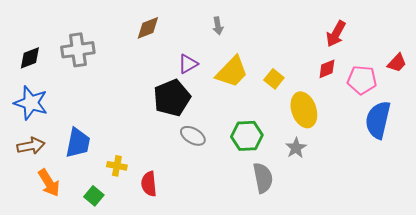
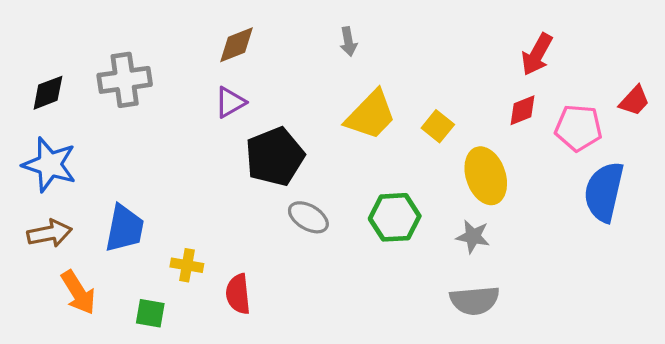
purple triangle: (188, 64) -> (230, 102), moved
gray star: (296, 148) -> (473, 236), turned -30
gray semicircle: (263, 178) -> (475, 300), moved, turned 96
green square: (94, 196) -> (150, 313), turned -30

